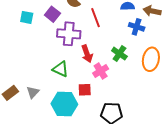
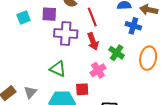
purple square: (52, 14) -> (49, 14), turned -35
cyan square: (27, 17) -> (24, 18), turned -32
red arrow: (87, 54) -> (93, 41), moved

